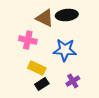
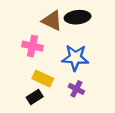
purple cross: (73, 81) -> (76, 89), moved, turned -32
black rectangle: (42, 84) -> (35, 97), moved

